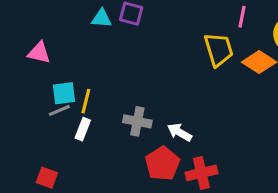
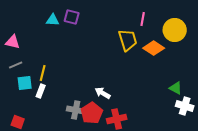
cyan square: (64, 93) -> (25, 83), moved
gray line: (59, 110) -> (16, 65), moved
gray cross: (137, 121) -> (76, 110), moved

